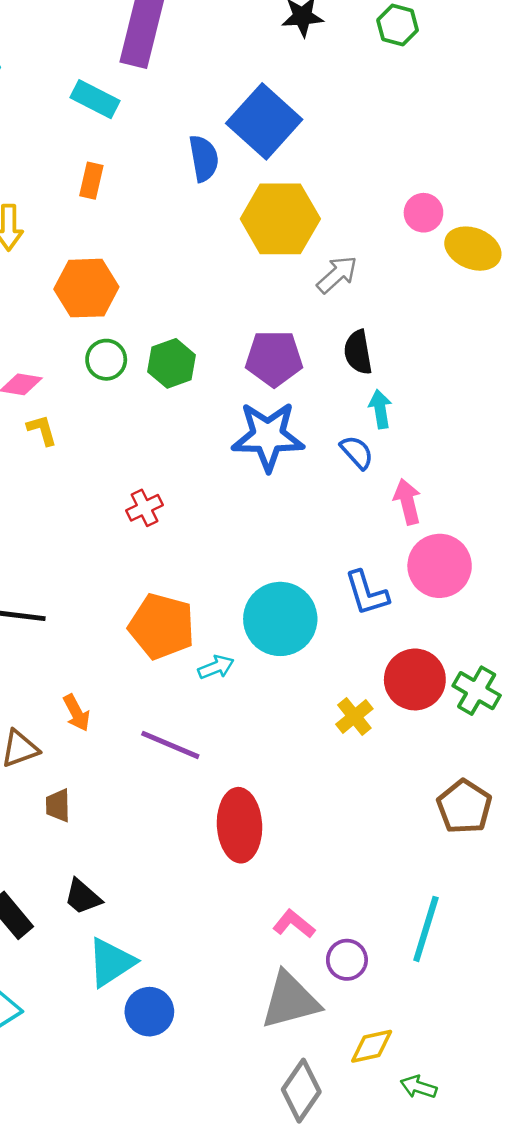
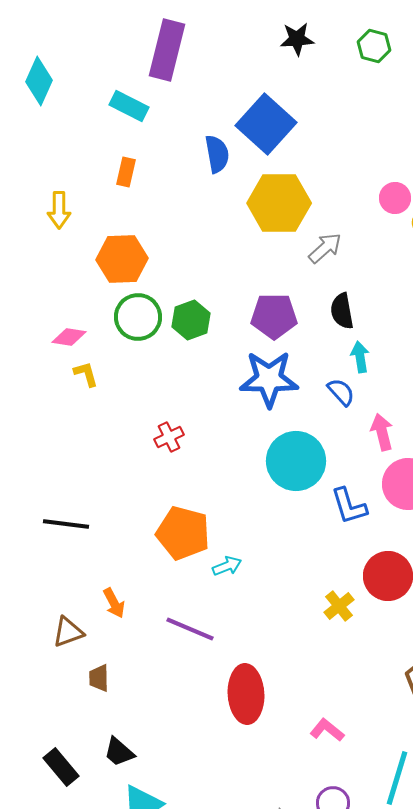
green circle: (106, 360) -> (138, 317), size x1.4
cyan circle: (280, 619) -> (296, 461), moved
pink L-shape: (294, 924) -> (327, 730), moved

